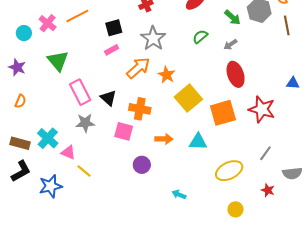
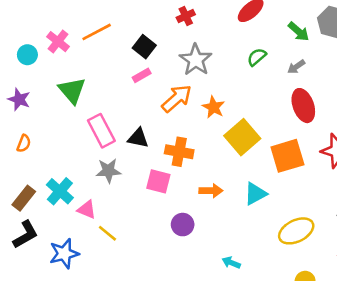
black square: (114, 28) -> (144, 47), turned -36
black triangle: (108, 98) -> (138, 138), turned -30
cyan triangle: (198, 142) -> (255, 194), turned -30
brown rectangle: (20, 143) -> (24, 198), turned -66

